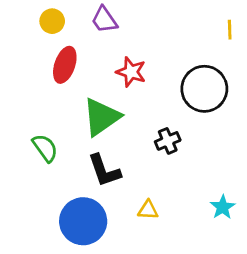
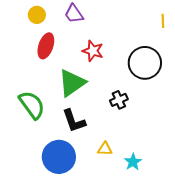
green semicircle: (45, 148) -> (32, 105), size x1.4
cyan star: (223, 207) -> (133, 162), moved

